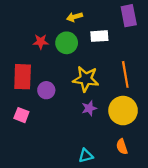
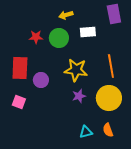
cyan triangle: (86, 156) -> (86, 132), moved

